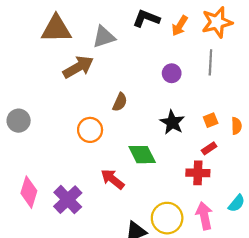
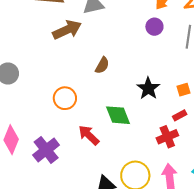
purple circle: (172, 73) -> (154, 27), moved
orange circle: (90, 130) -> (65, 98), moved
red cross: (198, 173) -> (167, 137), turned -30

